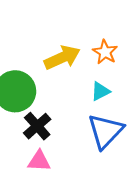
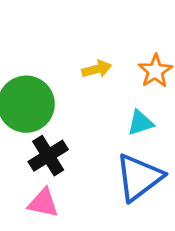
yellow arrow: (62, 58) -> (97, 69), size x0.6

